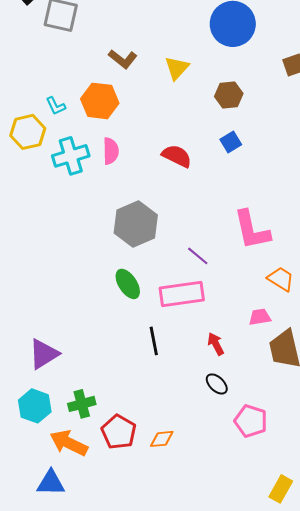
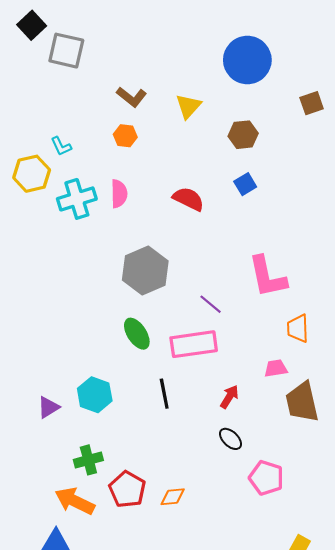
orange hexagon: (100, 101) -> (125, 136), moved, size x0.6
orange trapezoid: (281, 279) -> (298, 328), turned -124
red arrow: (216, 344) -> (229, 397), turned 60
purple triangle: (44, 354) -> (48, 407), size x0.7
cyan hexagon: (35, 406) -> (95, 395), moved

